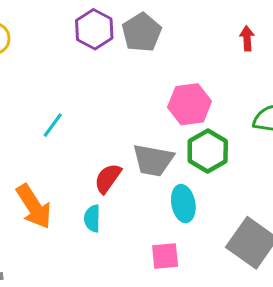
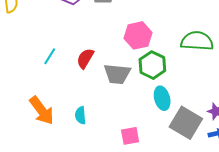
red semicircle: (108, 178) -> (85, 58), moved
cyan ellipse: (183, 204) -> (162, 98), moved

